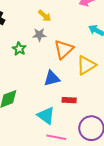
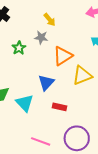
blue triangle: (52, 78) -> (46, 83), turned -42
cyan triangle: (46, 116) -> (25, 103), moved

